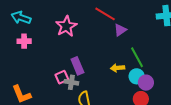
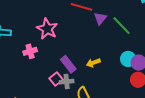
pink cross: (24, 41) -> (30, 51), moved
green line: (137, 57) -> (121, 26), moved
yellow arrow: (118, 68) -> (93, 63), moved

